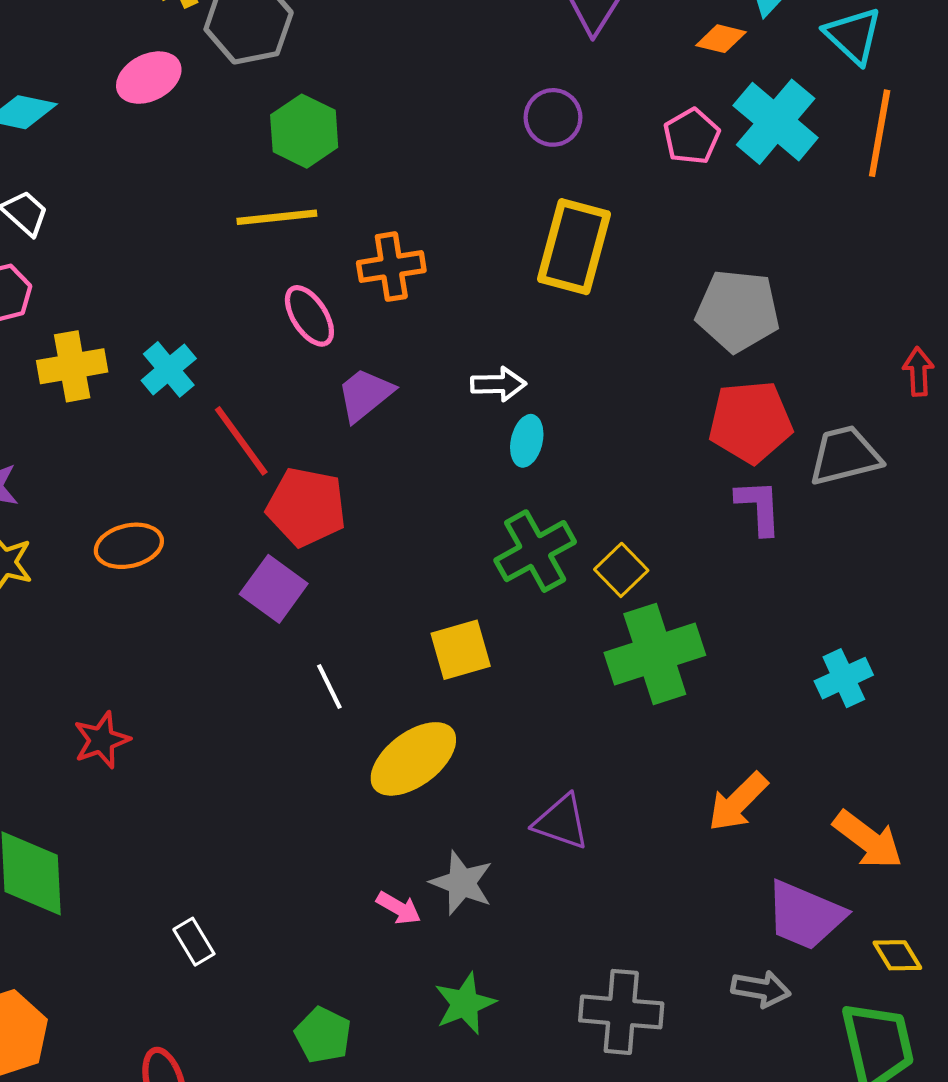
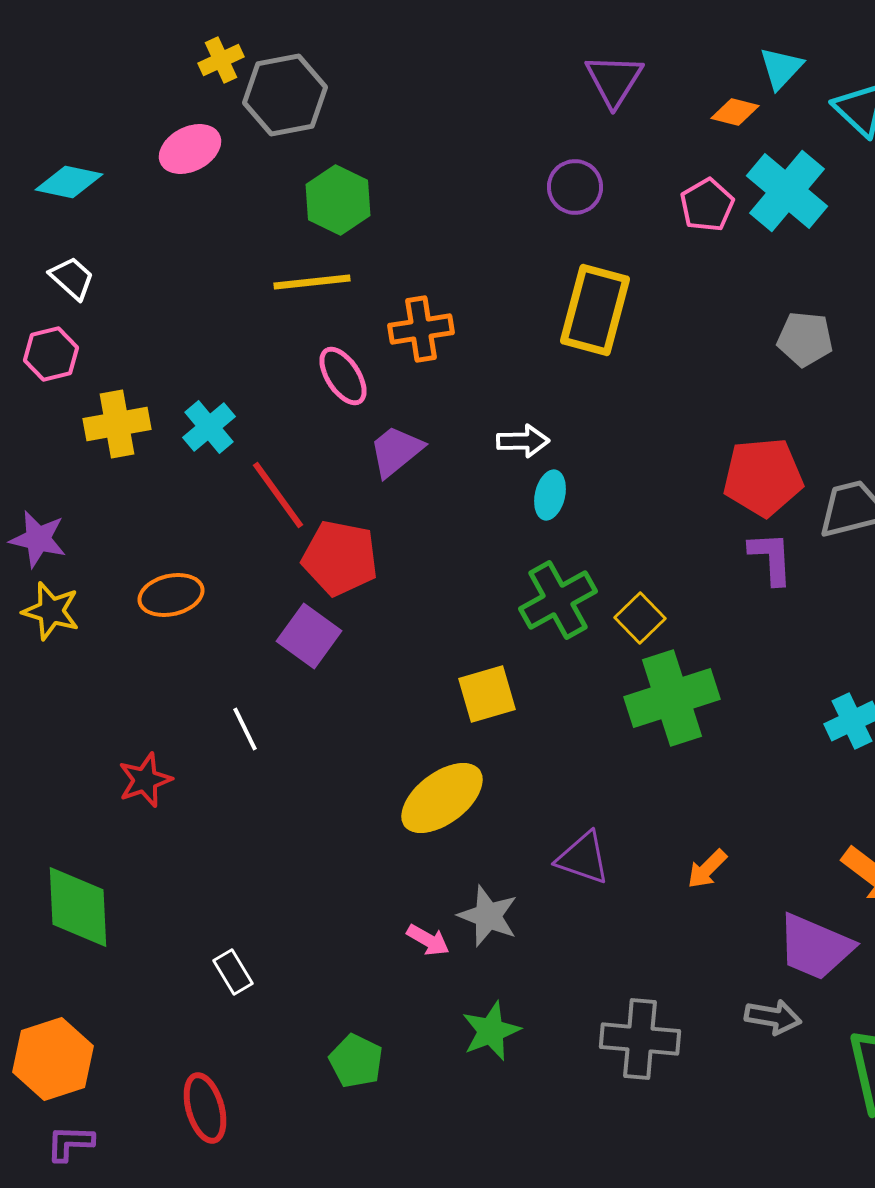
gray pentagon: (738, 311) -> (805, 339), moved, size x0.7
white line: (329, 686) -> (245, 729), moved
orange arrow: (738, 802) -> (707, 869), moved, size x0.7

